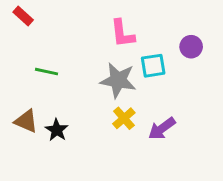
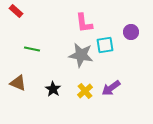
yellow cross: (124, 118) -> (85, 91), moved
black star: (57, 130) -> (53, 89), moved

